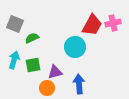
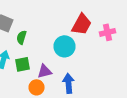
pink cross: (113, 23) -> (108, 32), moved
green semicircle: (32, 38) -> (22, 37), turned -48

